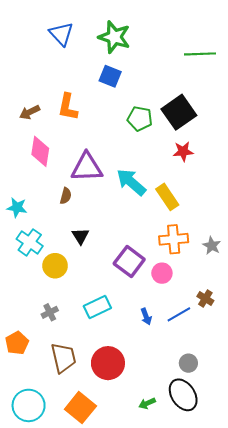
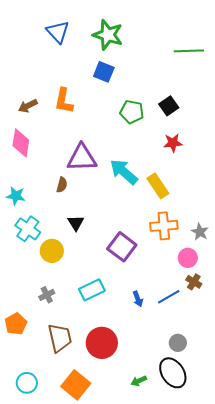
black square: (179, 112) -> (169, 106), size x0.6
pink diamond: (40, 151) -> (21, 143), moved
pink circle: (162, 273) -> (188, 258), moved
cyan circle: (29, 405) -> (27, 383), size x0.7

